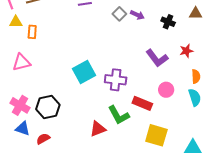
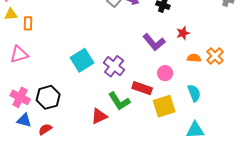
orange semicircle: (196, 76) -> (194, 58), turned -80
purple cross: (116, 80) -> (114, 66), turned 35
cyan semicircle: (195, 97) -> (194, 93), moved
yellow square: (156, 135) -> (164, 106), moved, turned -30

